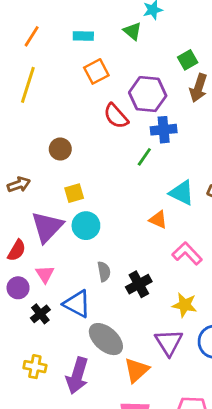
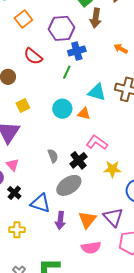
red semicircle: (116, 116) -> (33, 56), moved
cyan circle: (86, 226) -> (62, 109), moved
pink L-shape: (187, 253) -> (97, 142), moved
blue triangle: (77, 304) -> (40, 203), moved
gray ellipse: (106, 339) -> (69, 185), moved, turned -65
purple triangle: (169, 342) -> (113, 217), moved
purple arrow: (77, 376) -> (60, 220), moved, size x0.7

